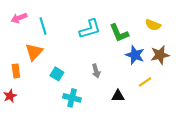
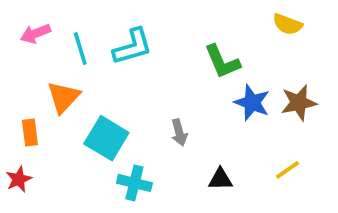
yellow semicircle: (153, 25) -> (288, 24), moved
cyan L-shape: (90, 29) -> (133, 47), moved
cyan square: (57, 74) -> (106, 138), size x1.6
yellow line: (145, 82) -> (288, 170), moved

